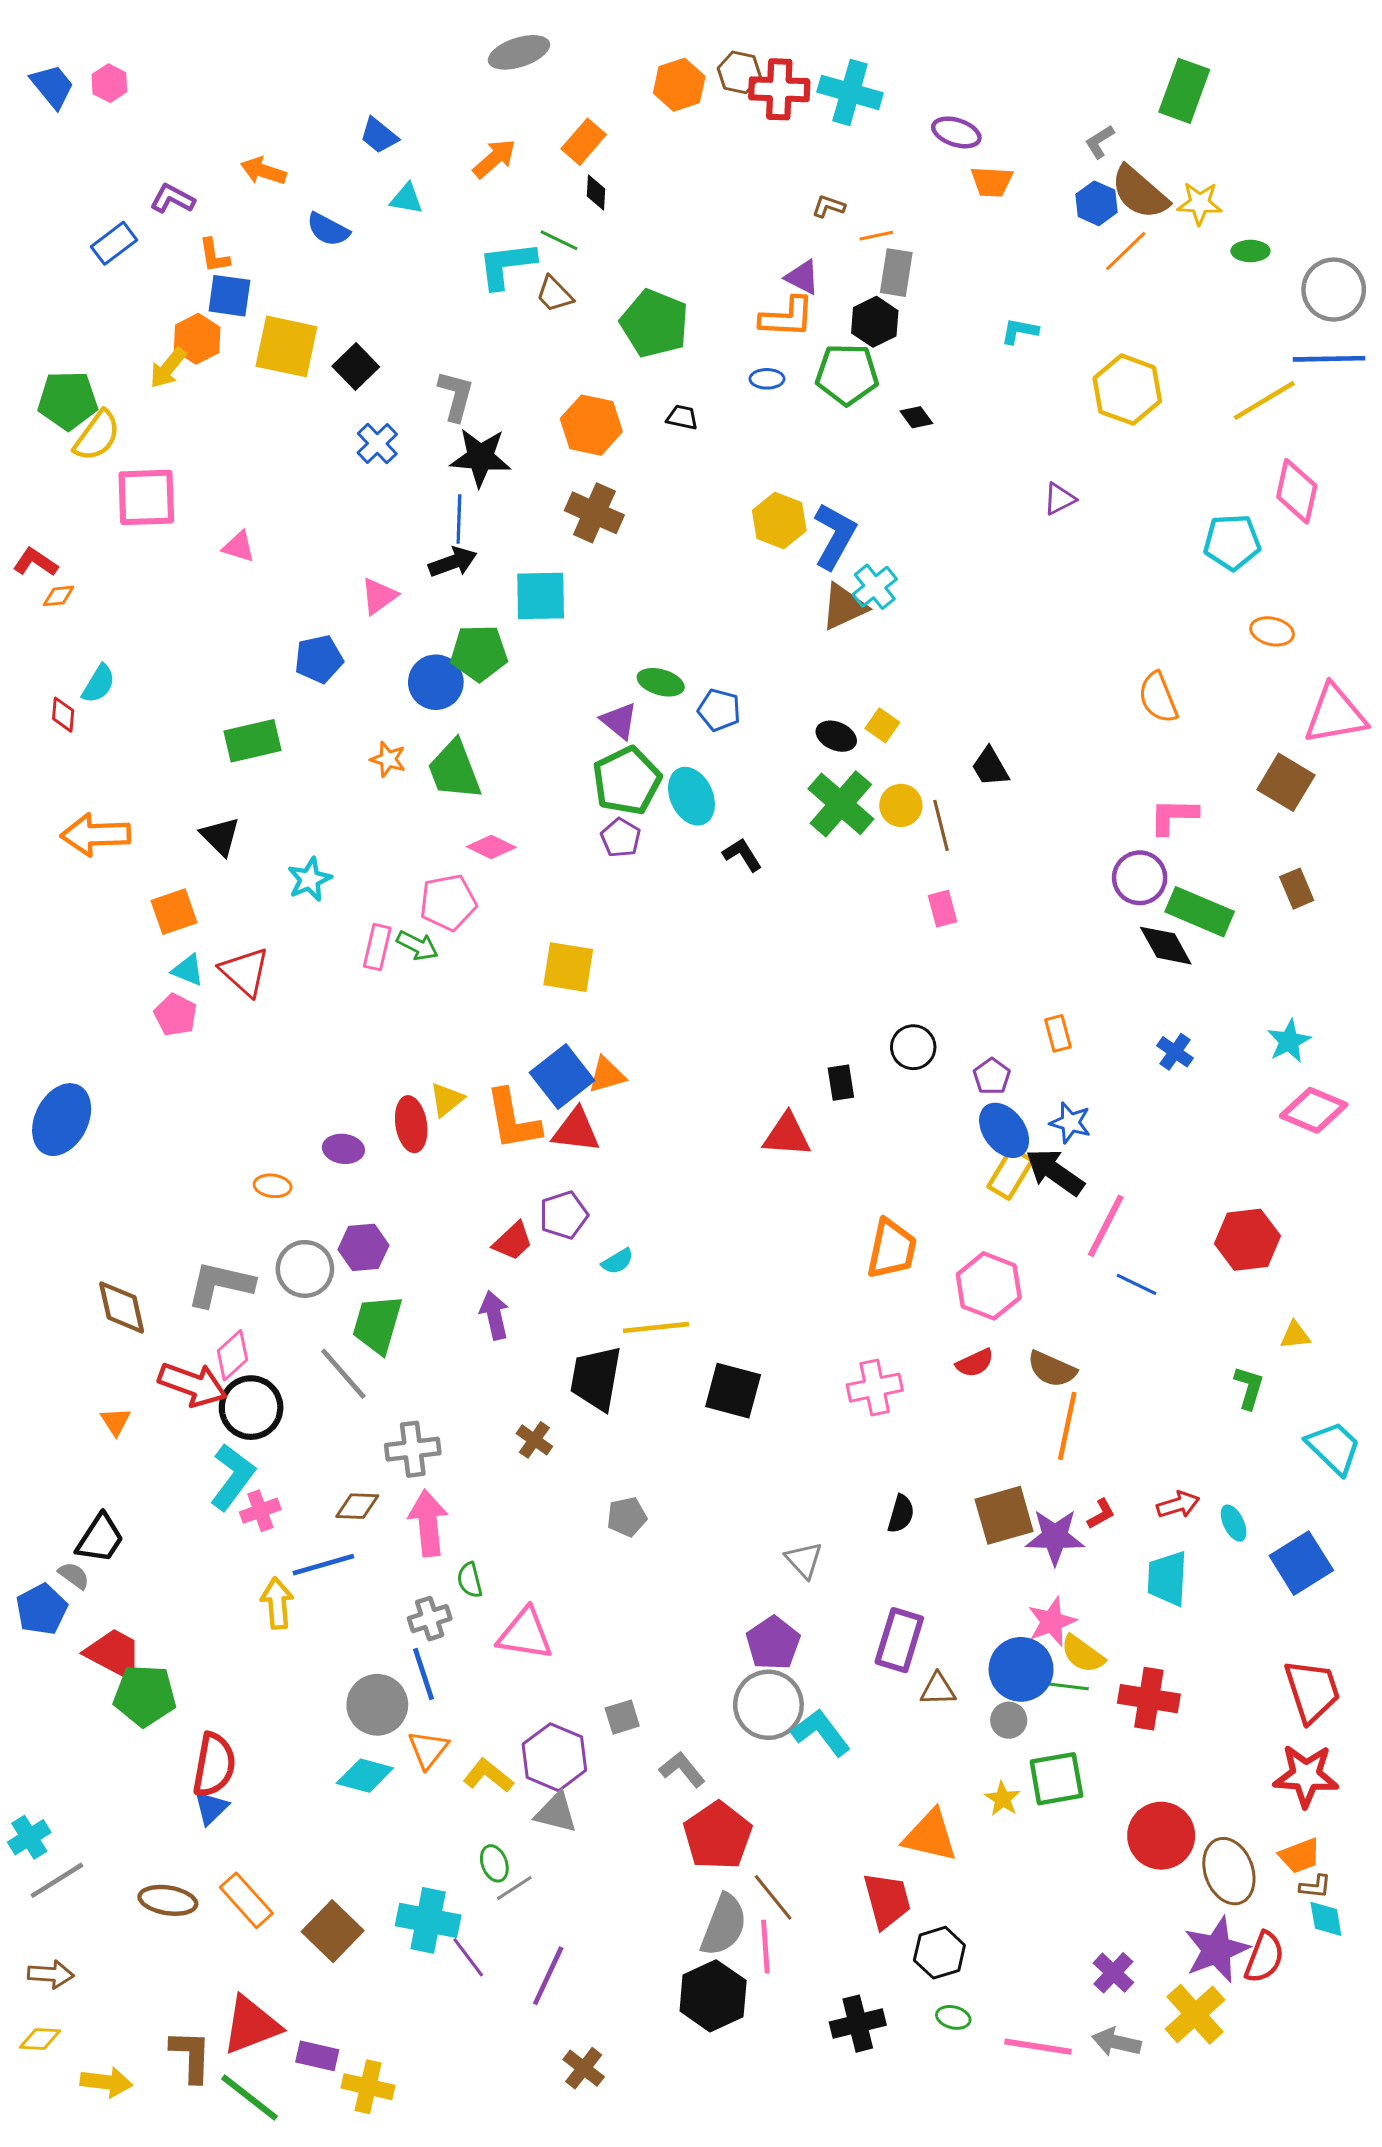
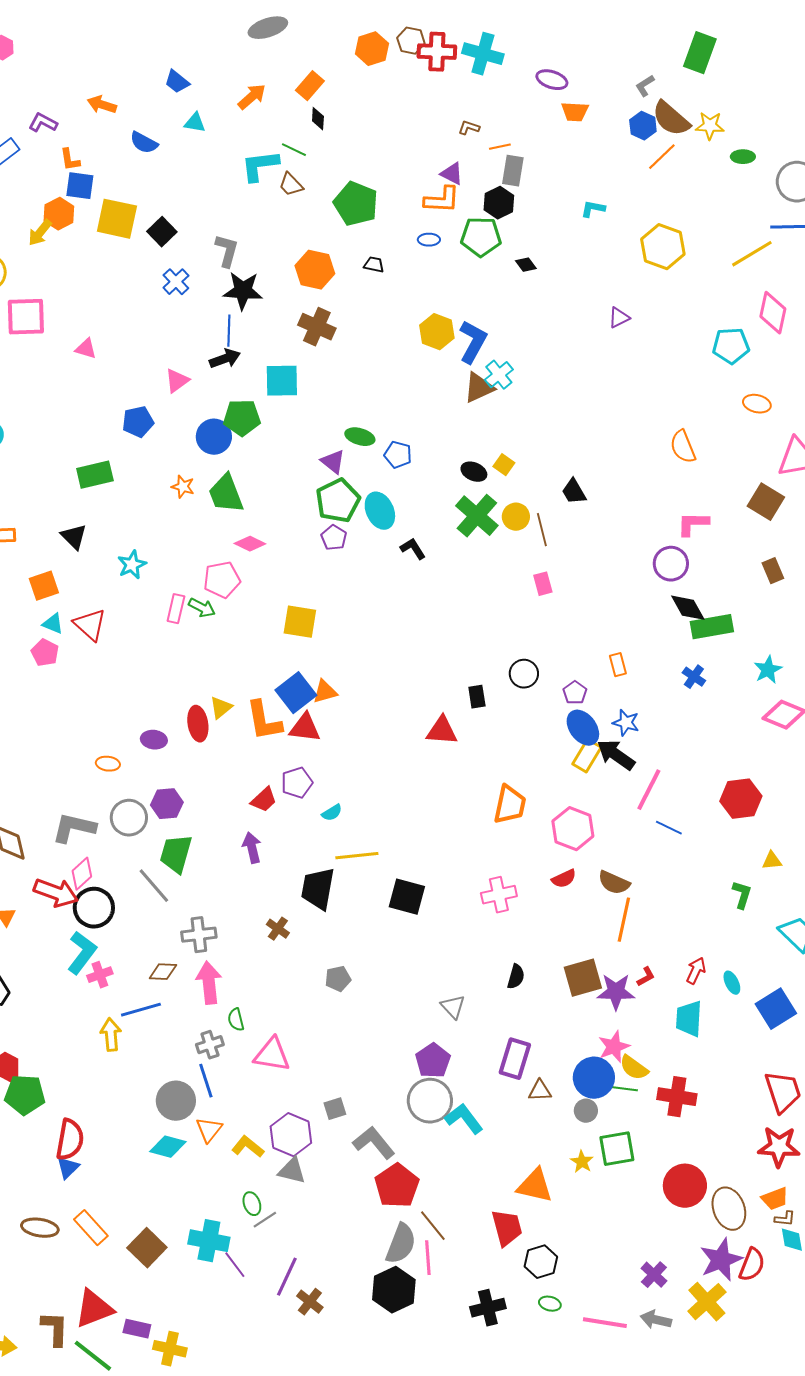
green rectangle: (1200, 912) -> (712, 627), moved, turned -33
red arrow: (1178, 1505) -> (696, 971), turned -48
gray L-shape: (682, 1769) -> (374, 1143), size x1.4
brown cross: (584, 2068) -> (310, 1302), moved

